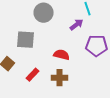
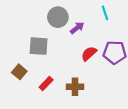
purple arrow: (77, 25) -> (77, 28), moved
red semicircle: (62, 55) -> (89, 54), moved, turned -56

